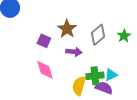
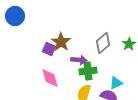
brown star: (67, 29) -> (61, 42), moved
green cross: (95, 76) -> (88, 71), moved

